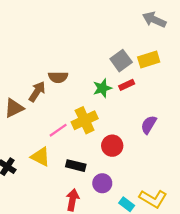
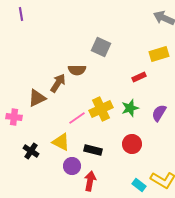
gray square: (121, 61) -> (101, 47), moved, turned -30
green star: (102, 88) -> (130, 108), moved
red circle: (112, 146) -> (132, 144), moved
purple circle: (102, 183) -> (72, 166), moved

